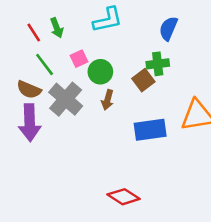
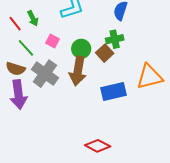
pink square: (79, 59) -> (53, 41), turned -32
green circle: (100, 72) -> (81, 49), moved
brown arrow: (107, 100) -> (78, 71), size x1.8

